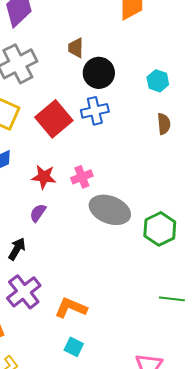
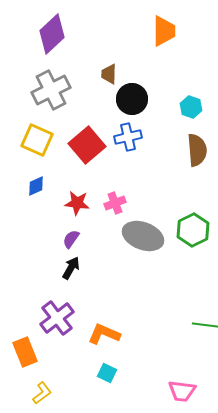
brown semicircle: (164, 124) -> (197, 150), size x1.5
green hexagon: (160, 229) -> (193, 230), moved
black arrow: (17, 249) -> (71, 268), moved

